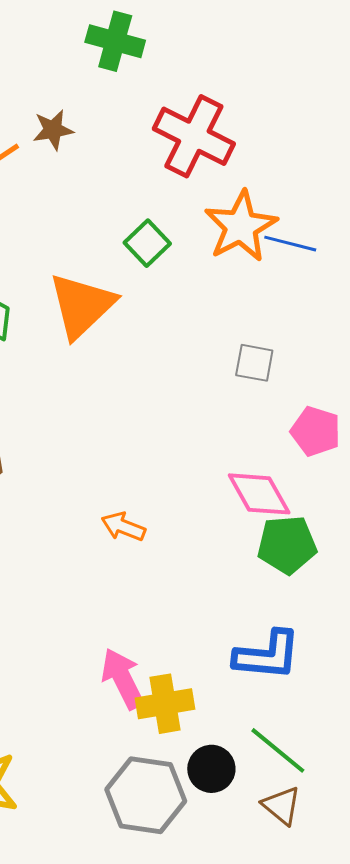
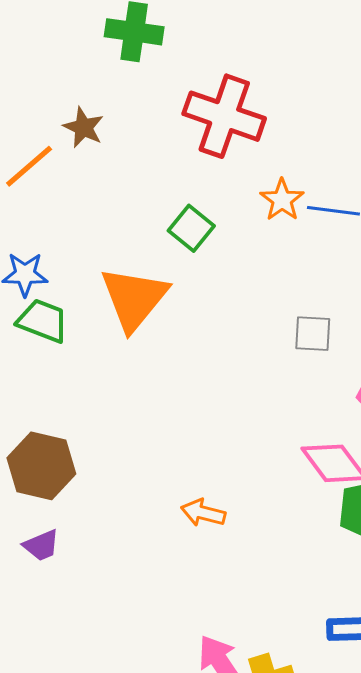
brown star: (53, 130) -> (83, 127), turned -30
orange star: (241, 226) -> (282, 200), size x0.6

